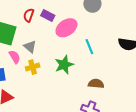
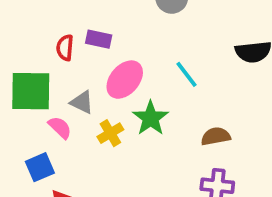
pink ellipse: (66, 28) -> (125, 80), moved
yellow cross: (33, 67) -> (110, 133), moved

